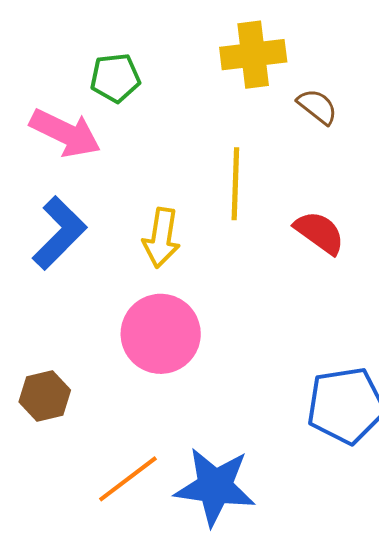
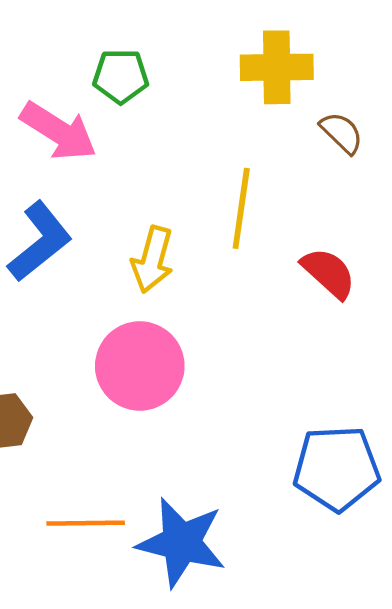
orange line: (128, 479) -> (86, 523), turned 30

